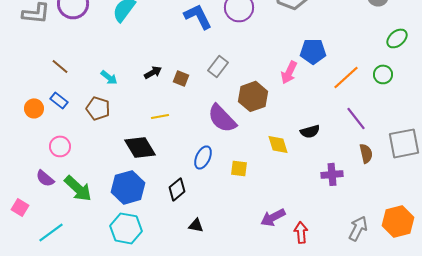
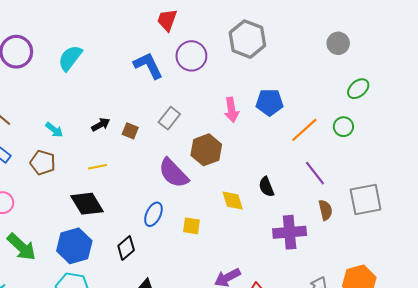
pink arrow: (289, 72) -> (232, 110), moved, turned -35
yellow line: (160, 116) -> (98, 167), moved
black semicircle: (310, 131) -> (266, 187), turned 84
purple cross: (332, 174) -> (290, 232), size x1.4

